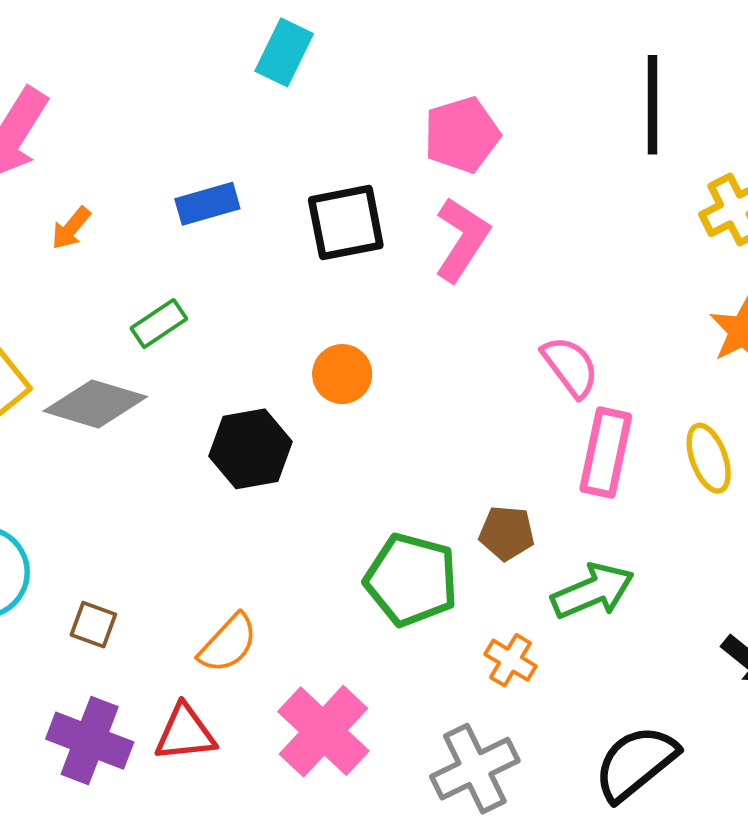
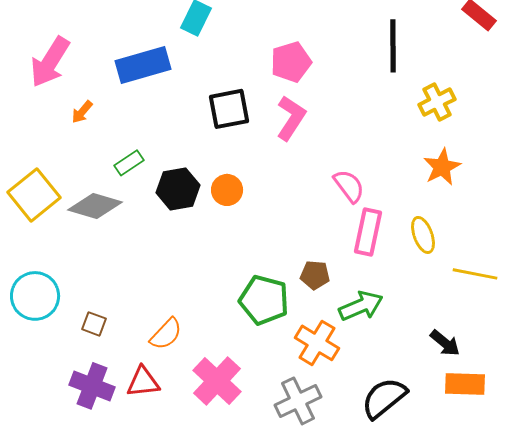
blue rectangle: (207, 204) -> (143, 65), moved, size x1.6
black hexagon: (250, 449) -> (178, 189), moved
orange cross: (510, 660) -> (317, 343), size x1.6

